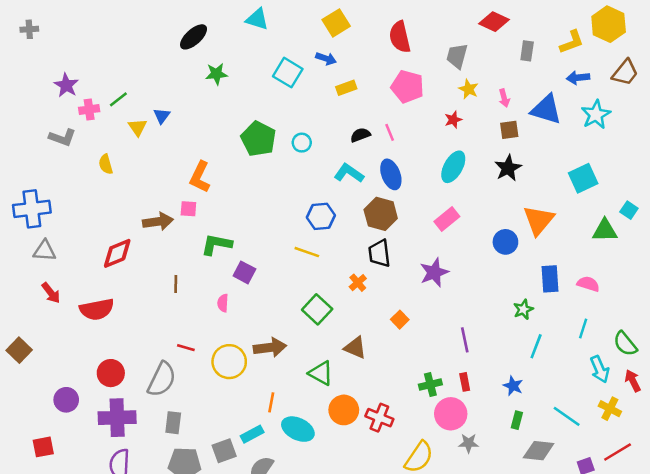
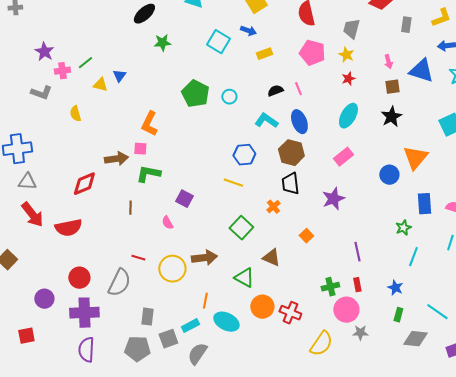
yellow star: (469, 89) -> (346, 55), moved
yellow triangle: (138, 127) -> (100, 85), turned -42
green L-shape: (216, 244) -> (148, 174), moved
red arrow: (51, 293) -> (32, 215), size x1.5
pink semicircle: (223, 303) -> (167, 223), turned -32
gray rectangle: (173, 423) -> (147, 317), moved

